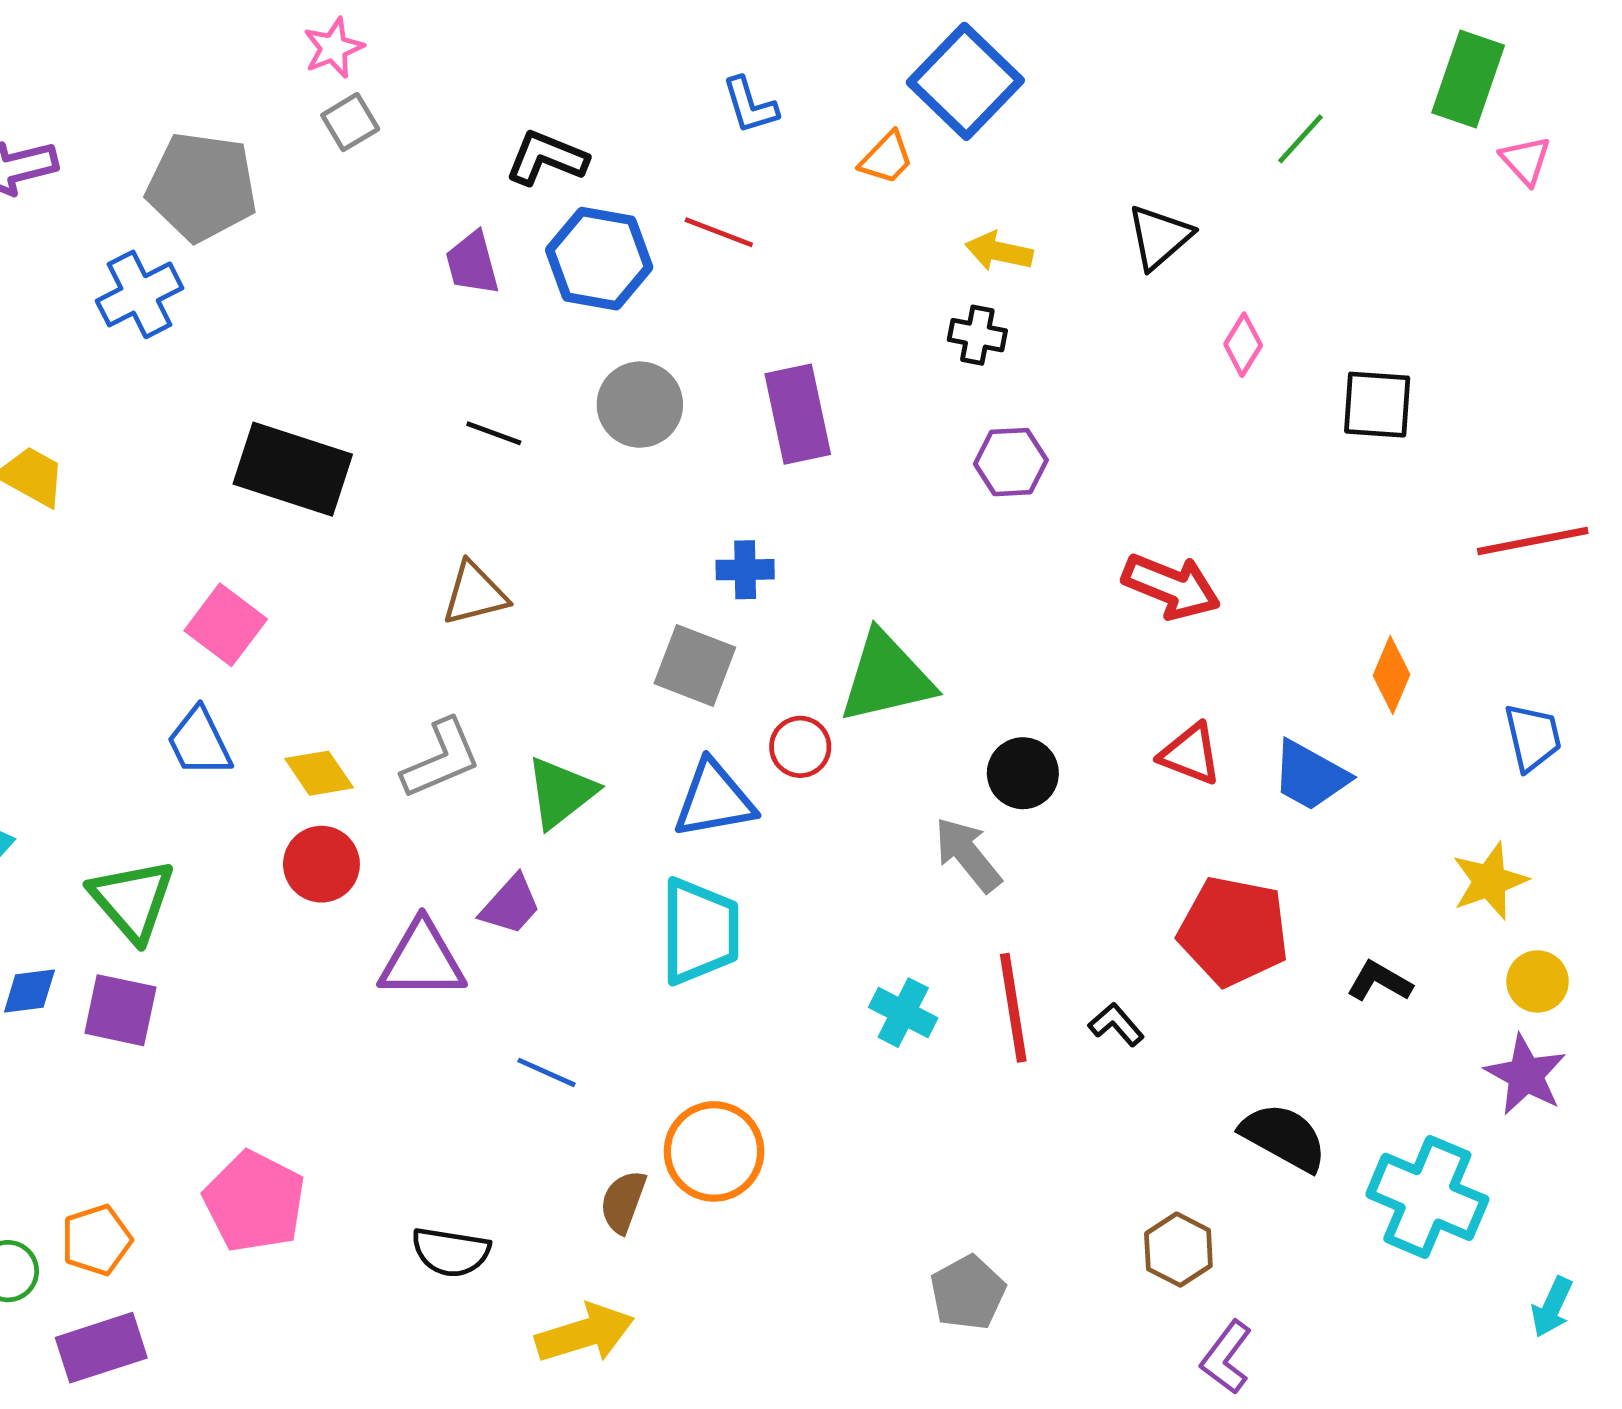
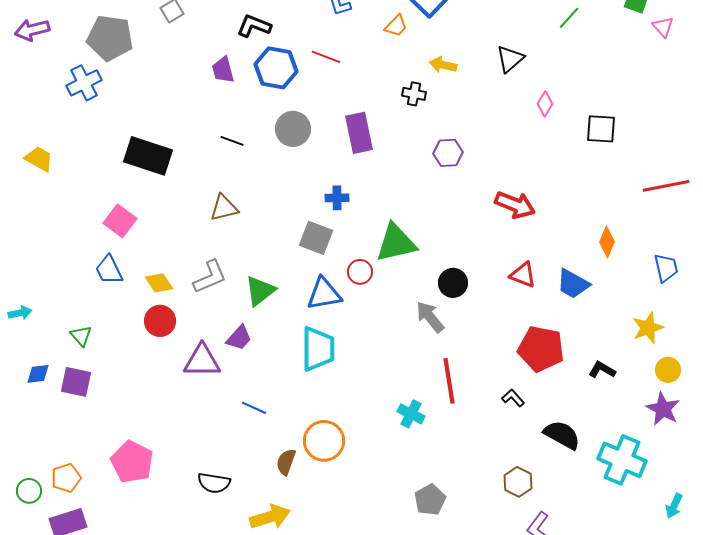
black cross: (977, 335) -> (414, 94), moved
green triangle: (132, 900) -> (81, 336), size x0.6
cyan cross: (903, 1013) -> (411, 414), moved
black L-shape: (1116, 1025) -> (513, 398), moved

